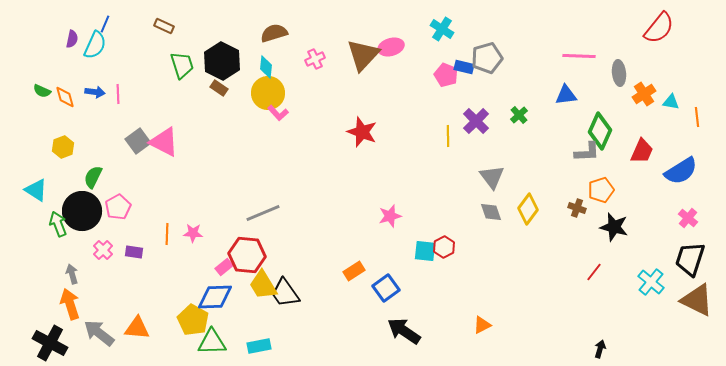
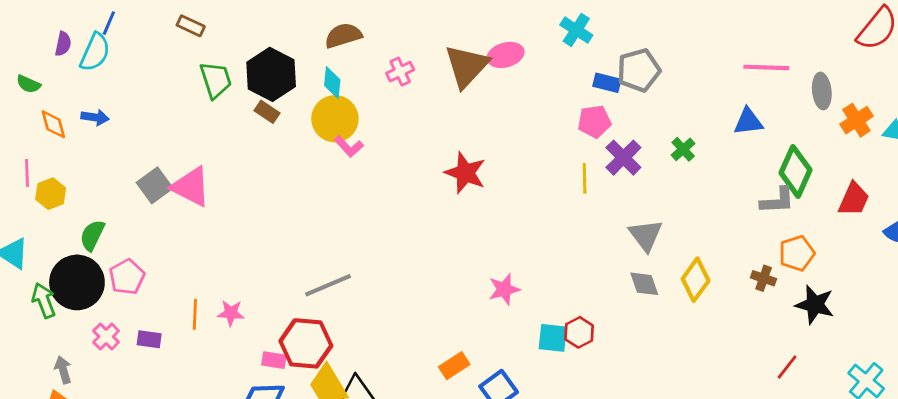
pink pentagon: (446, 75) -> (594, 122), moved, turned -30
green semicircle: (42, 91) -> (28, 84), moved
pink line: (118, 94) -> (27, 173), moved
pink rectangle: (224, 267) -> (274, 360), turned 48

